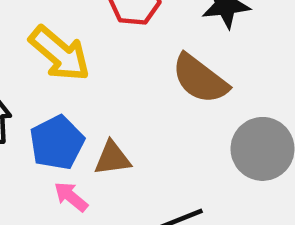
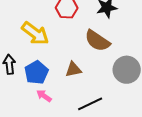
brown triangle: (112, 158) -> (73, 69), moved

